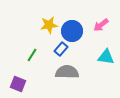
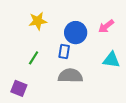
yellow star: (49, 25) -> (38, 21), moved
blue rectangle: (61, 49) -> (64, 52), turned -32

